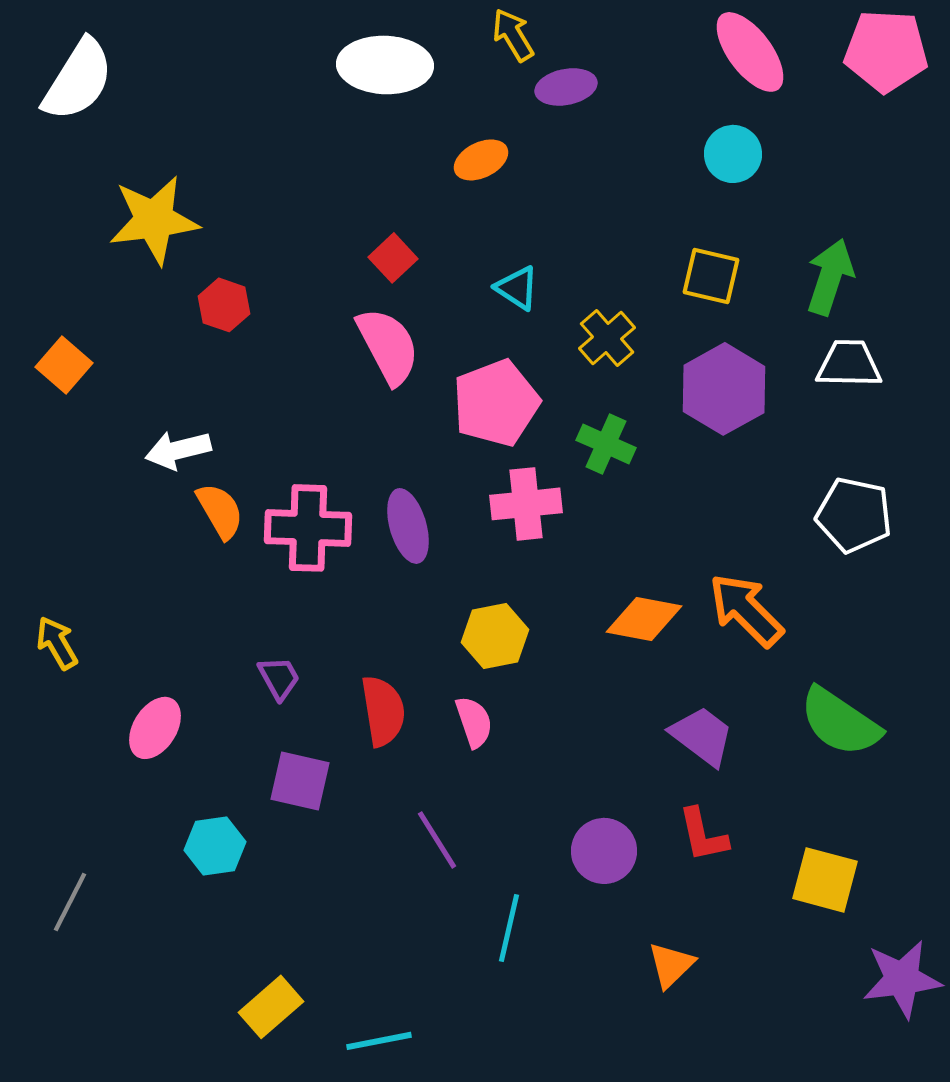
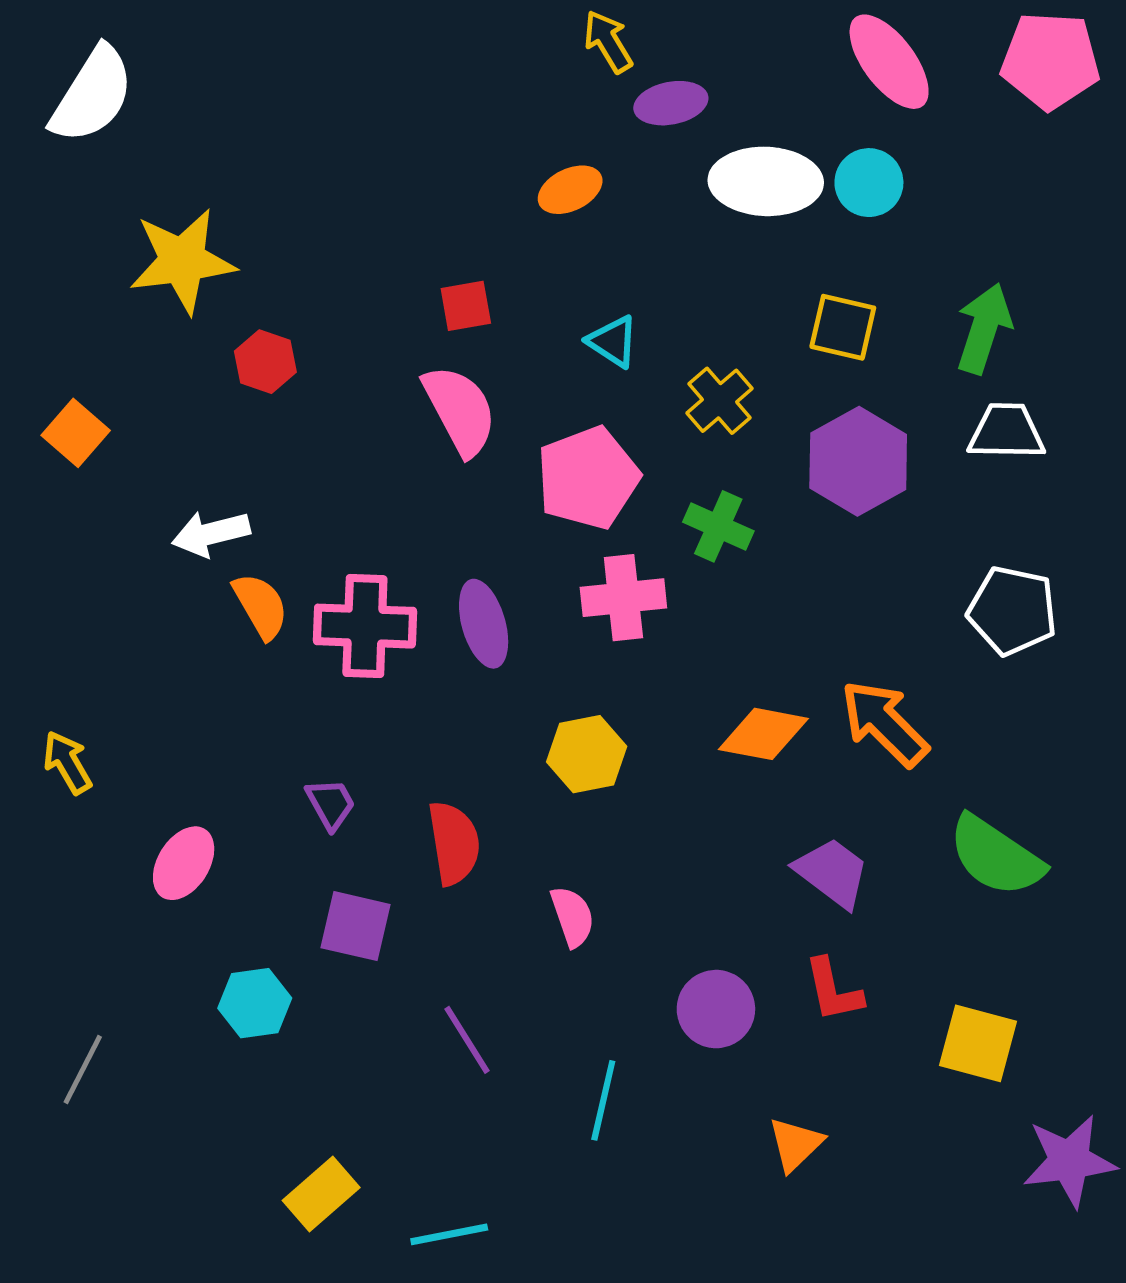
white ellipse: (385, 65) -> (766, 181), moved
red square: (393, 258) -> (466, 306), turned 33
pink semicircle: (474, 722) -> (572, 917), moved
purple line: (437, 840) -> (467, 1040), moved

